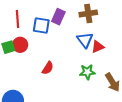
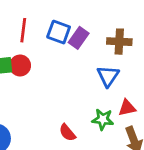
blue square: (41, 26) -> (59, 32), moved
red triangle: (98, 47) -> (127, 108), moved
red semicircle: (48, 68) -> (67, 133), moved, turned 96

